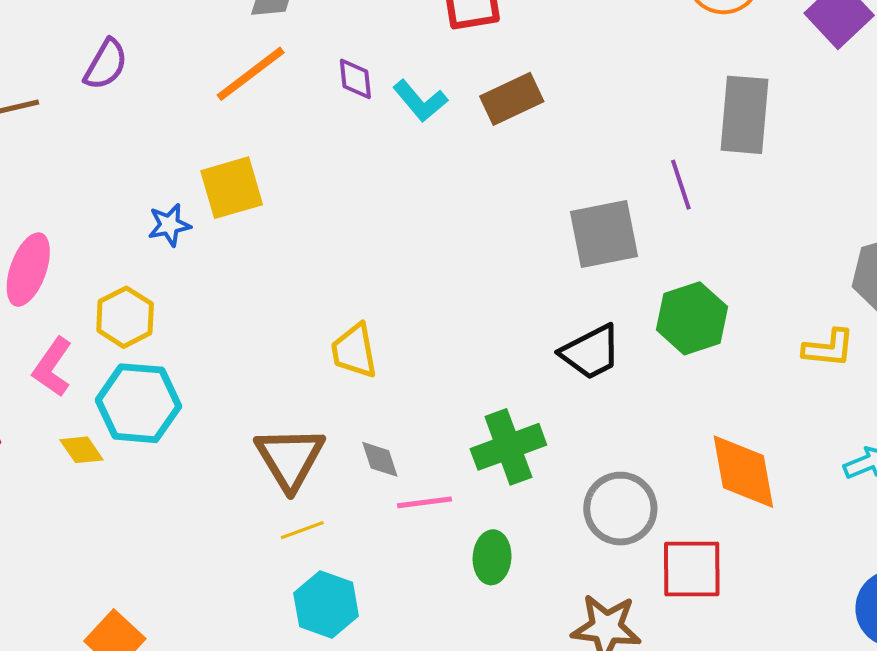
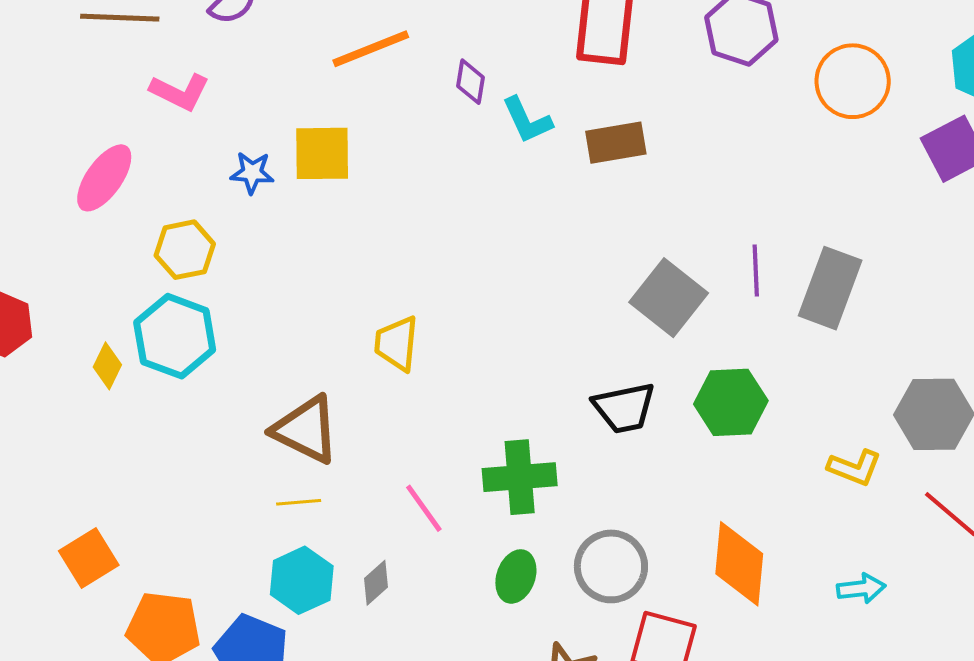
gray rectangle: (744, 115) -> (830, 288), moved
gray square: (604, 234) -> (669, 298), turned 34
pink L-shape: (52, 367) -> (180, 92), moved, turned -114
yellow diamond: (81, 450) -> (107, 366), turned 45
brown triangle: (290, 458) -> (306, 430), turned -48
gray diamond: (380, 459) -> (376, 583), moved, turned 51
pink line: (424, 502) -> (424, 508), turned 46
green ellipse: (492, 557) -> (516, 576), moved

